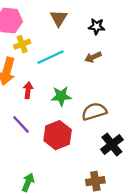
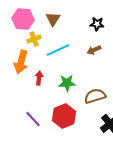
brown triangle: (59, 18) -> (53, 19), moved
purple line: (21, 124) -> (33, 119), moved

